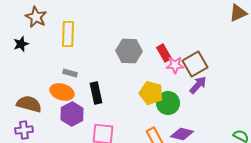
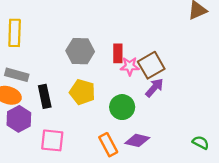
red rectangle: (164, 53) -> (118, 53), turned 30
gray rectangle: (70, 73) -> (17, 75), size x1.5
yellow pentagon: (151, 93) -> (82, 92), moved

